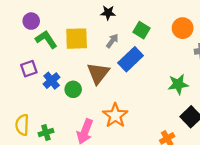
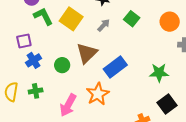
yellow square: (77, 39) -> (71, 19), turned 30
blue rectangle: (131, 59) -> (115, 67), moved
blue cross: (52, 81) -> (34, 60), moved
green cross: (46, 133) -> (36, 91), moved

